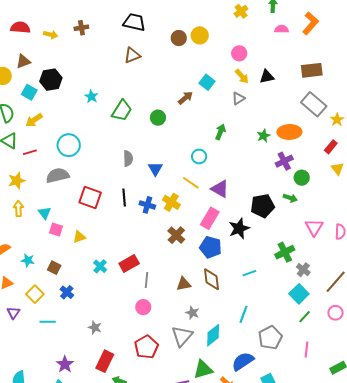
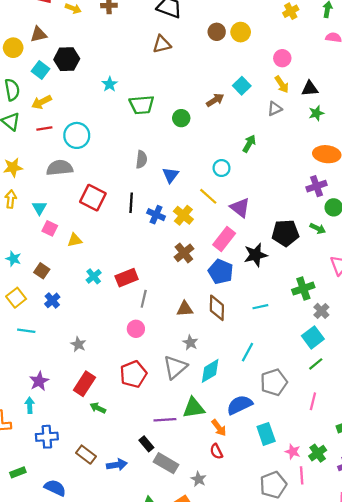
green trapezoid: (122, 111) -> (142, 105), turned 45
green star: (264, 136) -> (316, 113), moved
red line: (30, 152) -> (44, 129), moved

